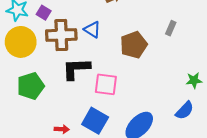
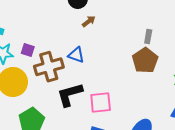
brown pentagon: (134, 45) -> (145, 60), moved

